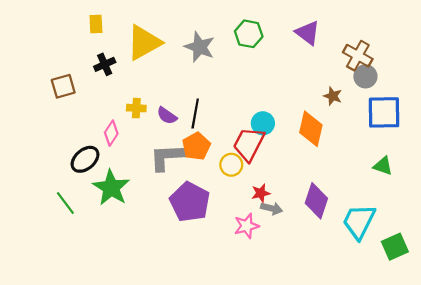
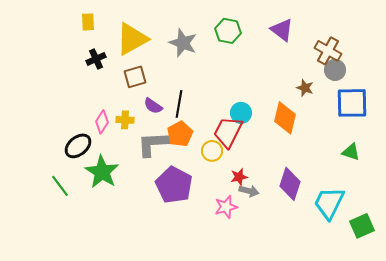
brown square: (63, 86) -> (135, 77), moved
yellow cross: (136, 108) -> (125, 120), moved

